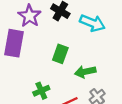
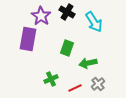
cyan arrow: (92, 23) -> (94, 22), turned 35

